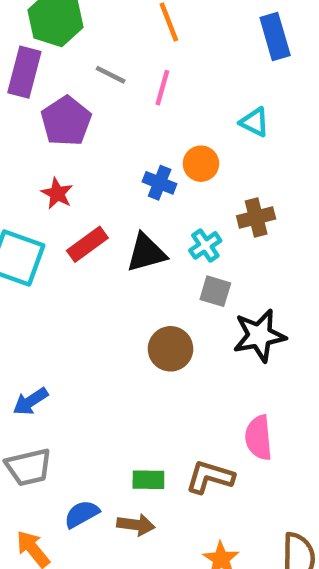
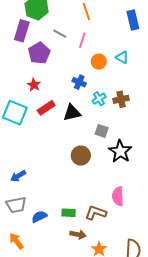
orange circle: (201, 164) -> (99, 62), moved
cyan cross: (205, 245) -> (99, 99), moved
black star: (259, 336) -> (120, 151), turned -30
blue semicircle: (82, 514) -> (39, 217), moved
brown arrow: (136, 525) -> (78, 235), moved

